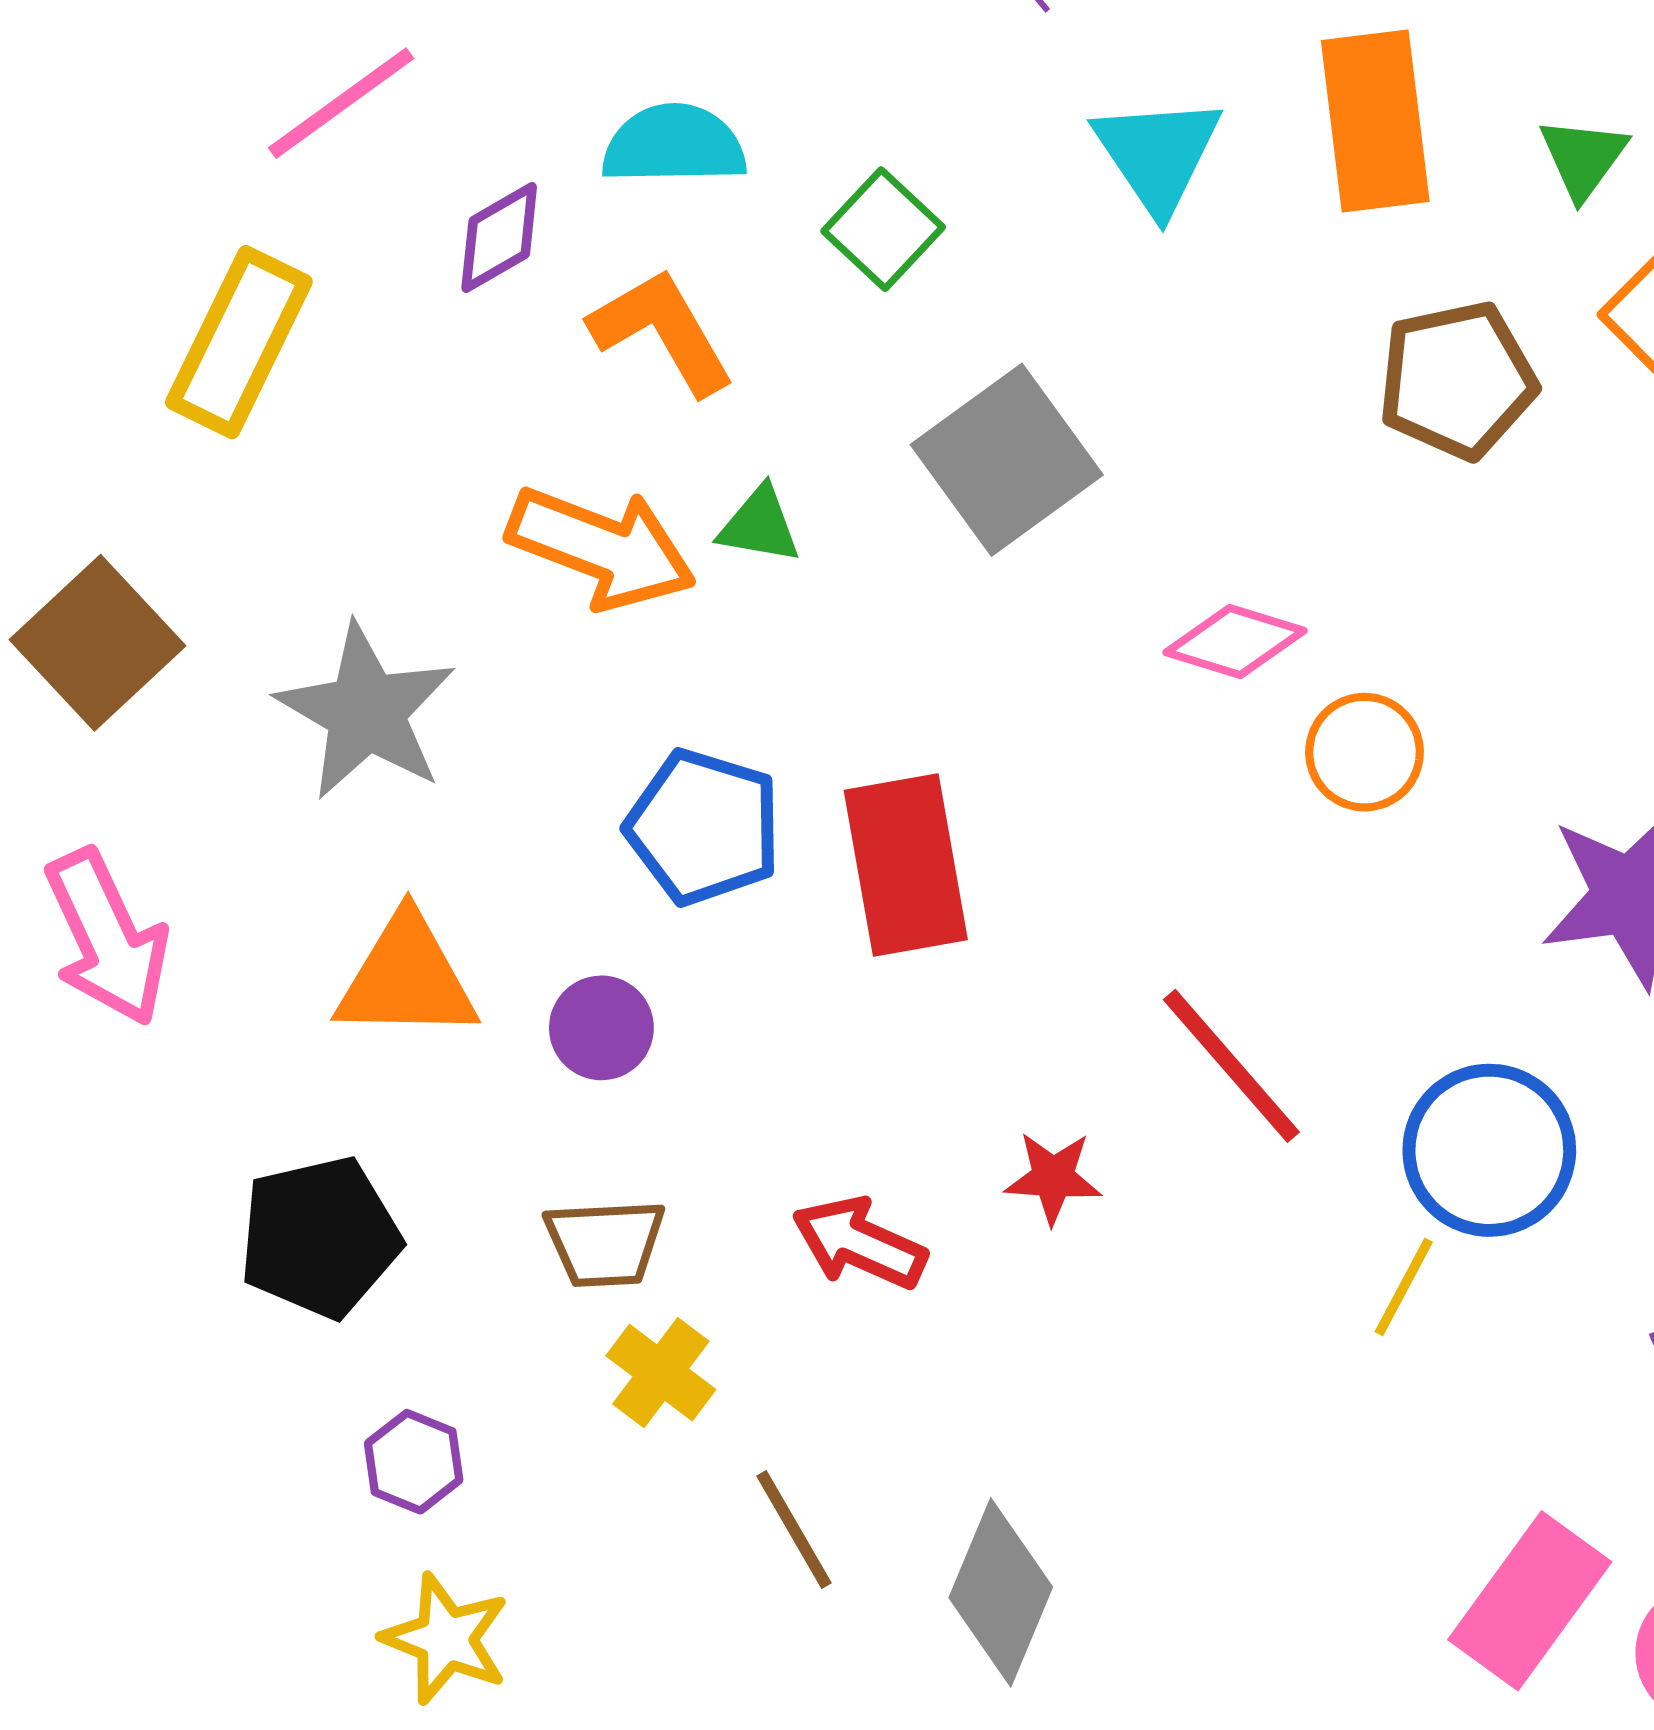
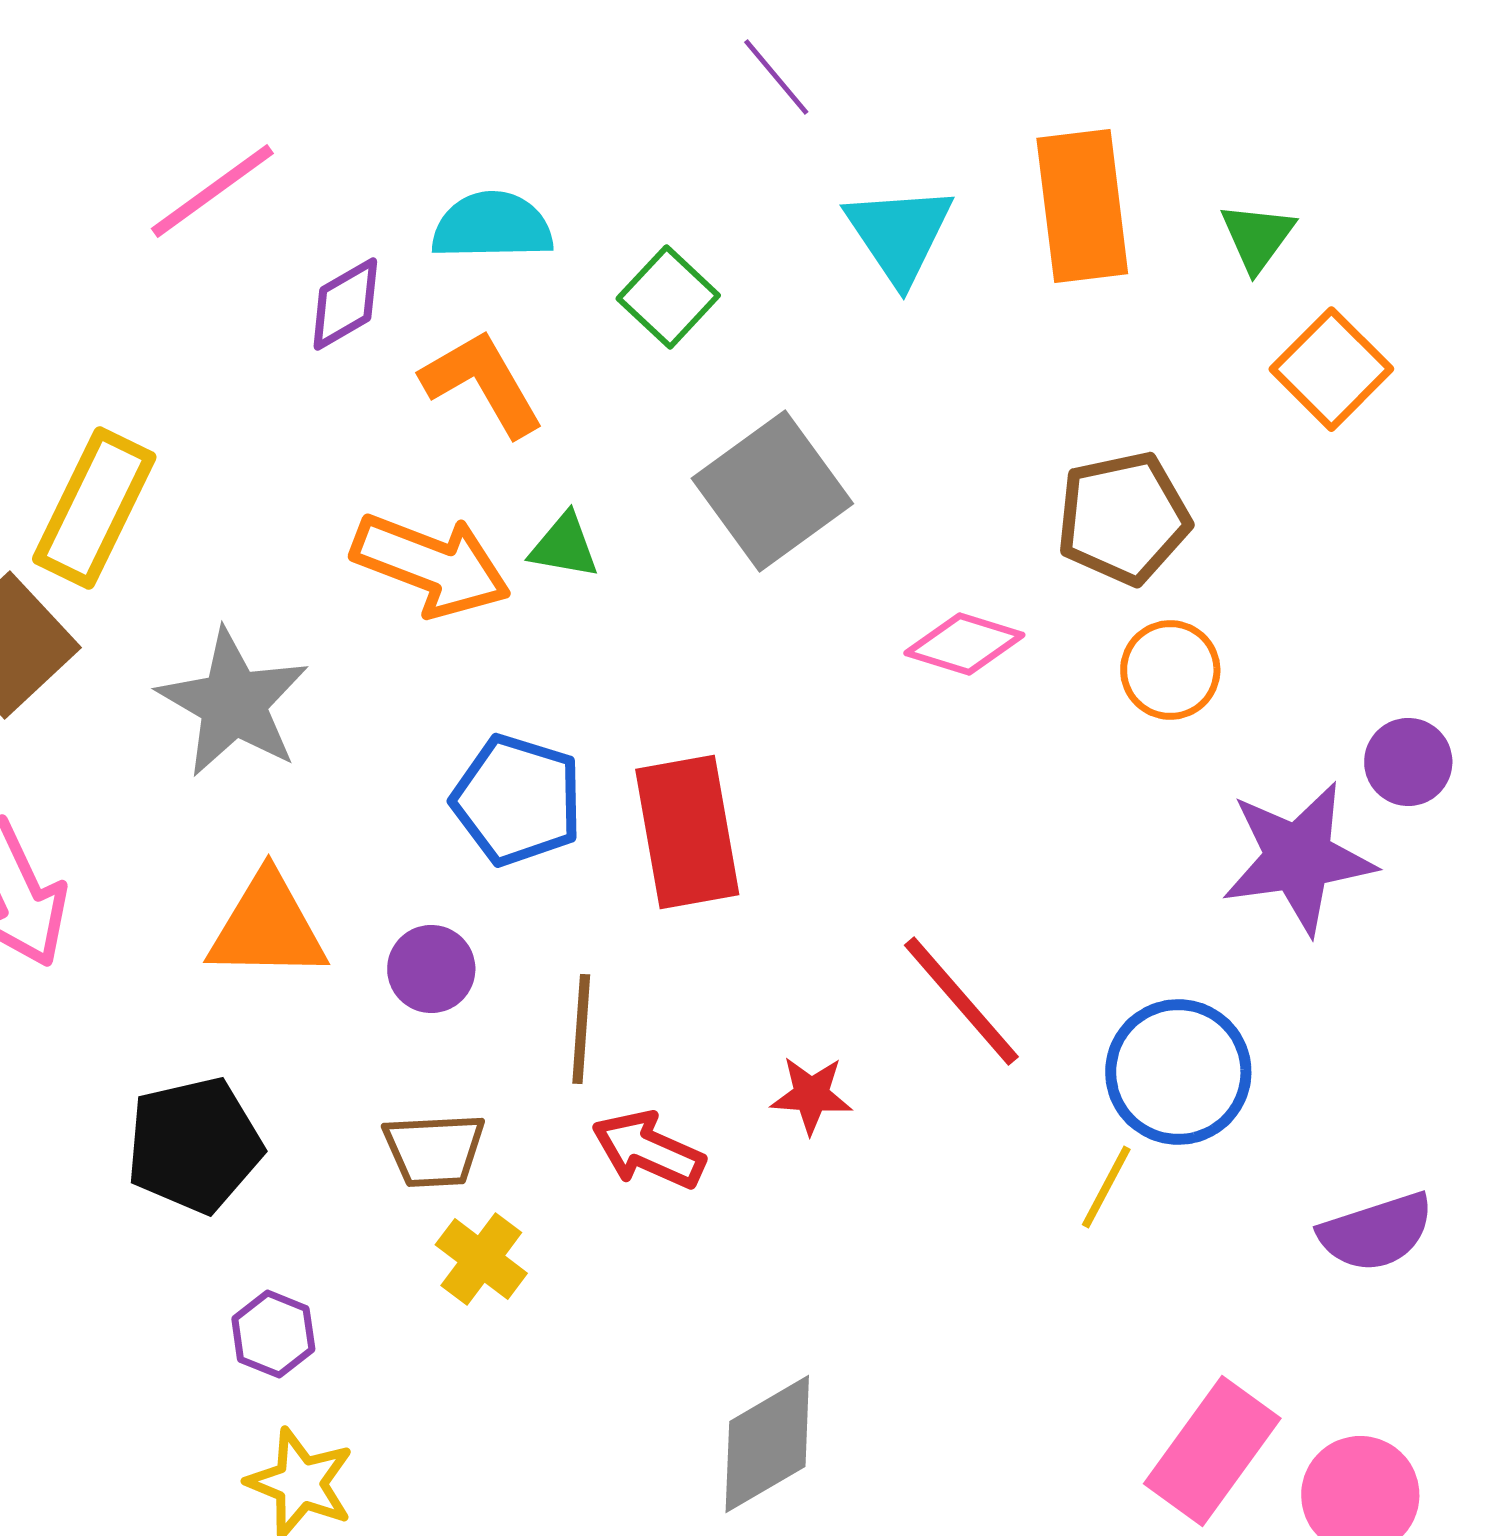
yellow rectangle: (239, 342) -> (94, 508), moved
brown pentagon: (1457, 380) -> (1123, 518), moved
orange circle: (1365, 752) -> (1170, 670), moved
brown line: (794, 1529) -> (581, 1029), moved, turned 34
gray diamond: (1001, 1592) -> (767, 1444), turned 37

